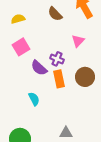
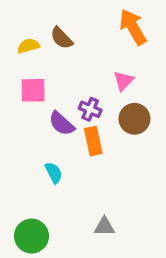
brown semicircle: (55, 14) -> (62, 38), moved
pink square: (21, 47) -> (33, 90), turned 30
brown circle: (85, 77) -> (134, 119), moved

